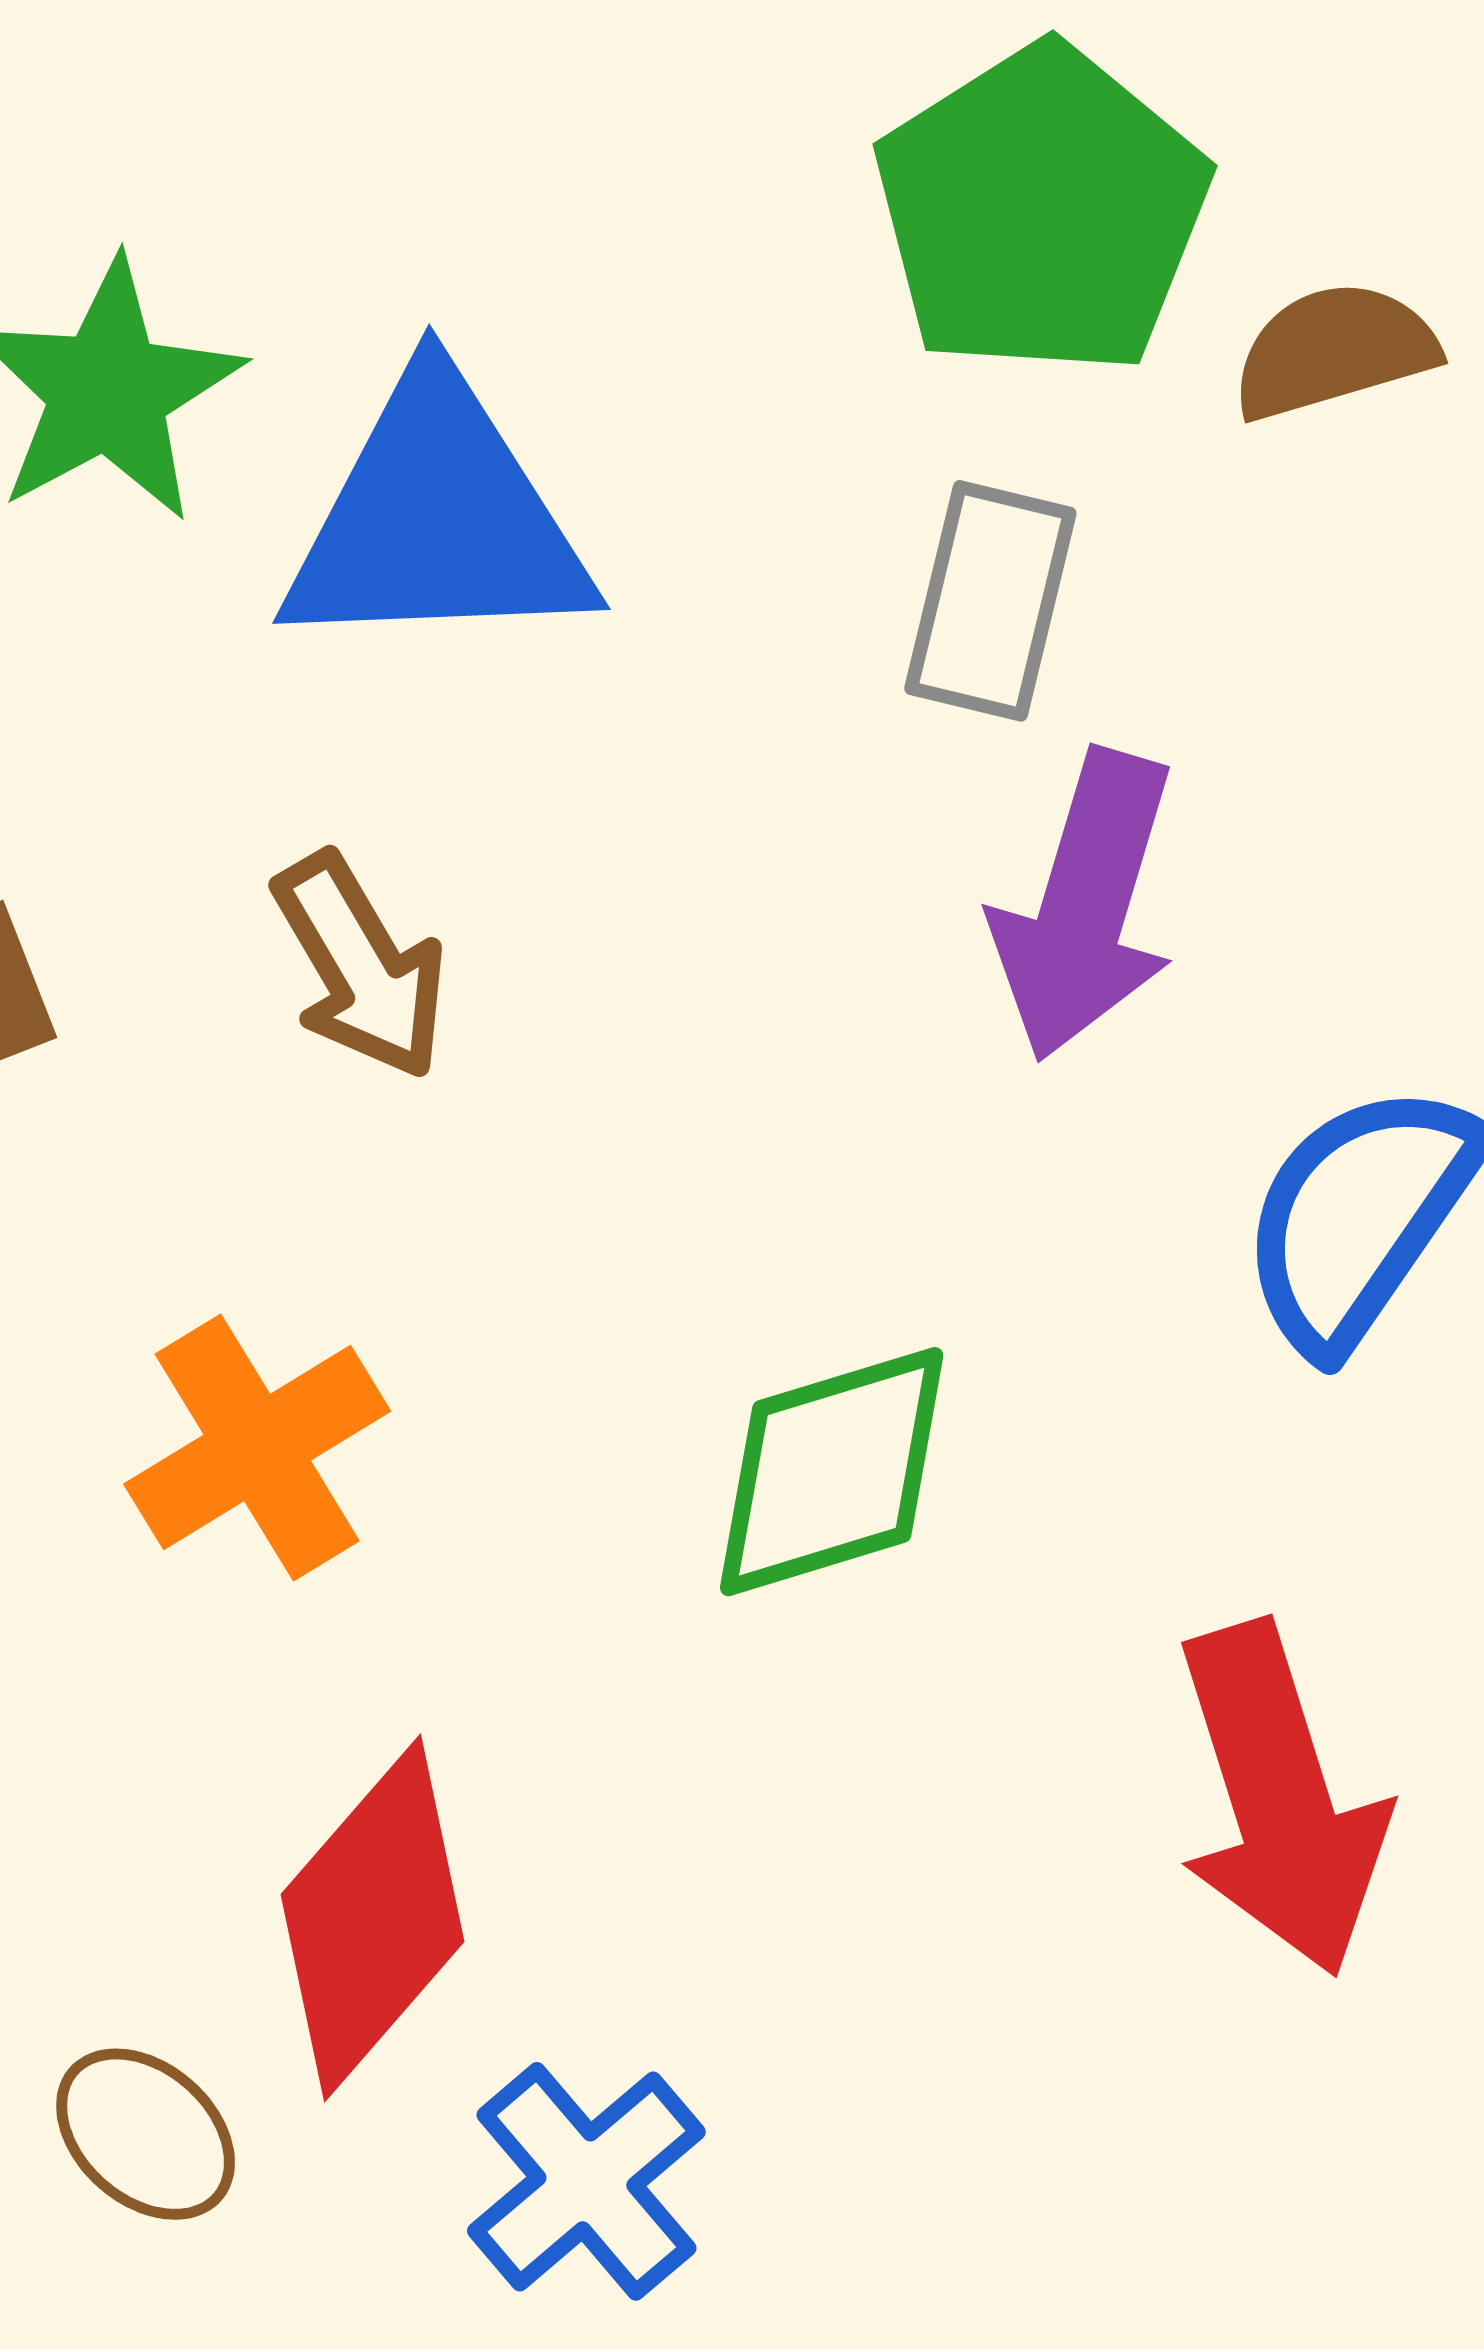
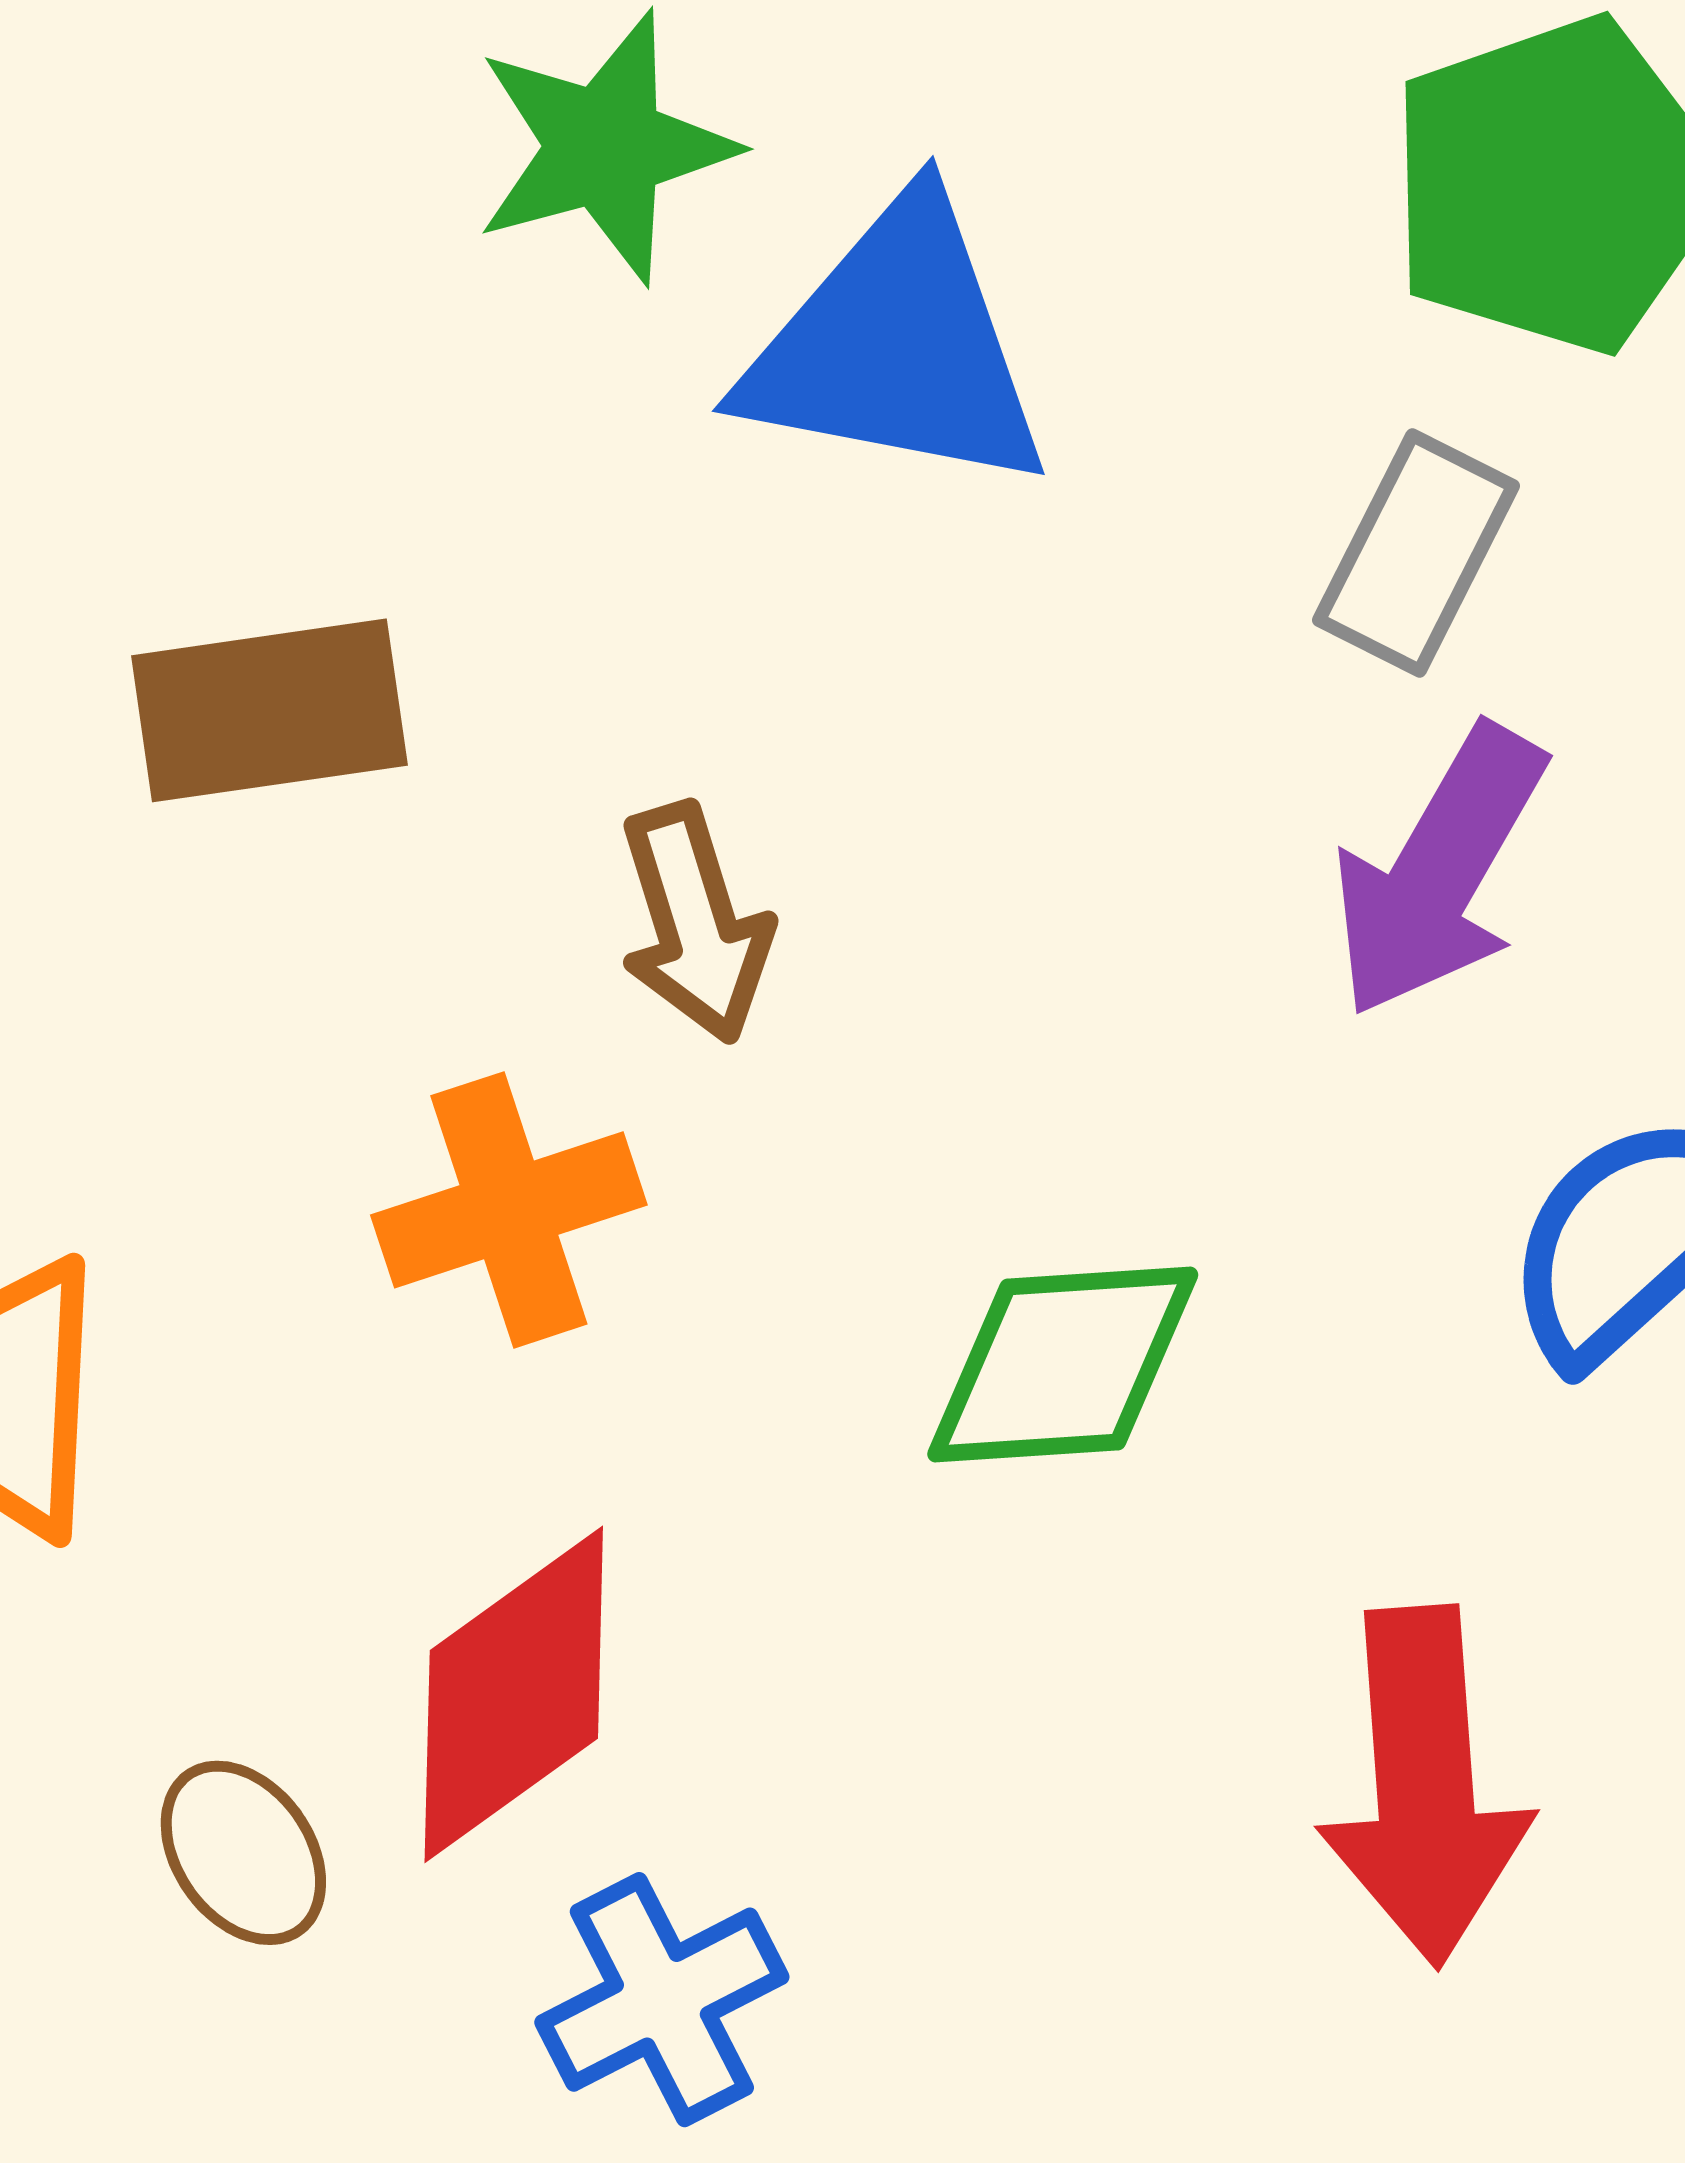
brown arrow: (361, 966) -> (695, 923), moved

